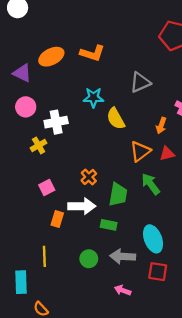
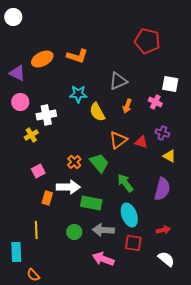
orange arrow: (161, 126) -> (127, 106), moved
red triangle: (167, 154) -> (141, 142), turned 32
green arrow: (151, 184) -> (125, 183), moved
green trapezoid: (118, 195) -> (99, 163), moved, turned -50
green rectangle: (109, 225) -> (91, 203), size x1.5
pink arrow: (123, 290) -> (103, 259), size x1.5

